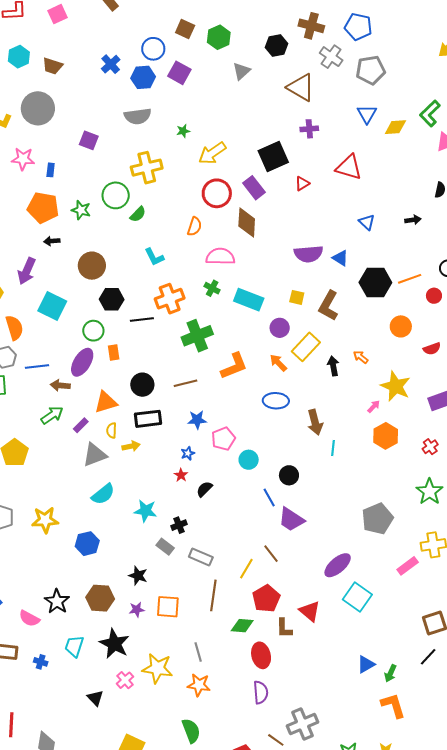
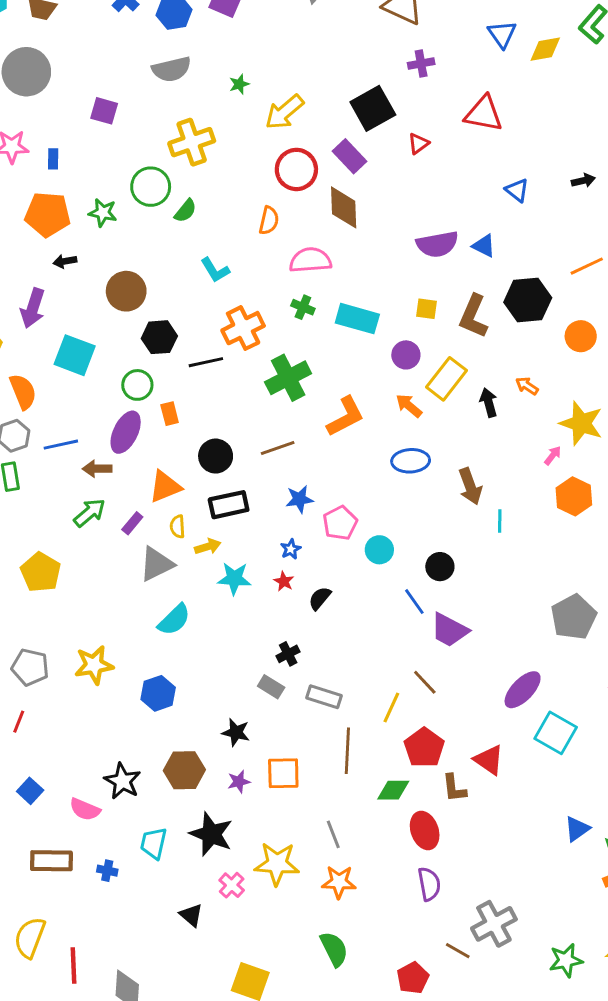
black hexagon: (375, 282) -> (528, 300), moved
cyan star: (146, 511) -> (234, 578), moved

